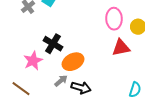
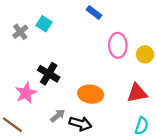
red triangle: (121, 48) -> (137, 93), moved
orange ellipse: (73, 62) -> (91, 94), moved, turned 35

